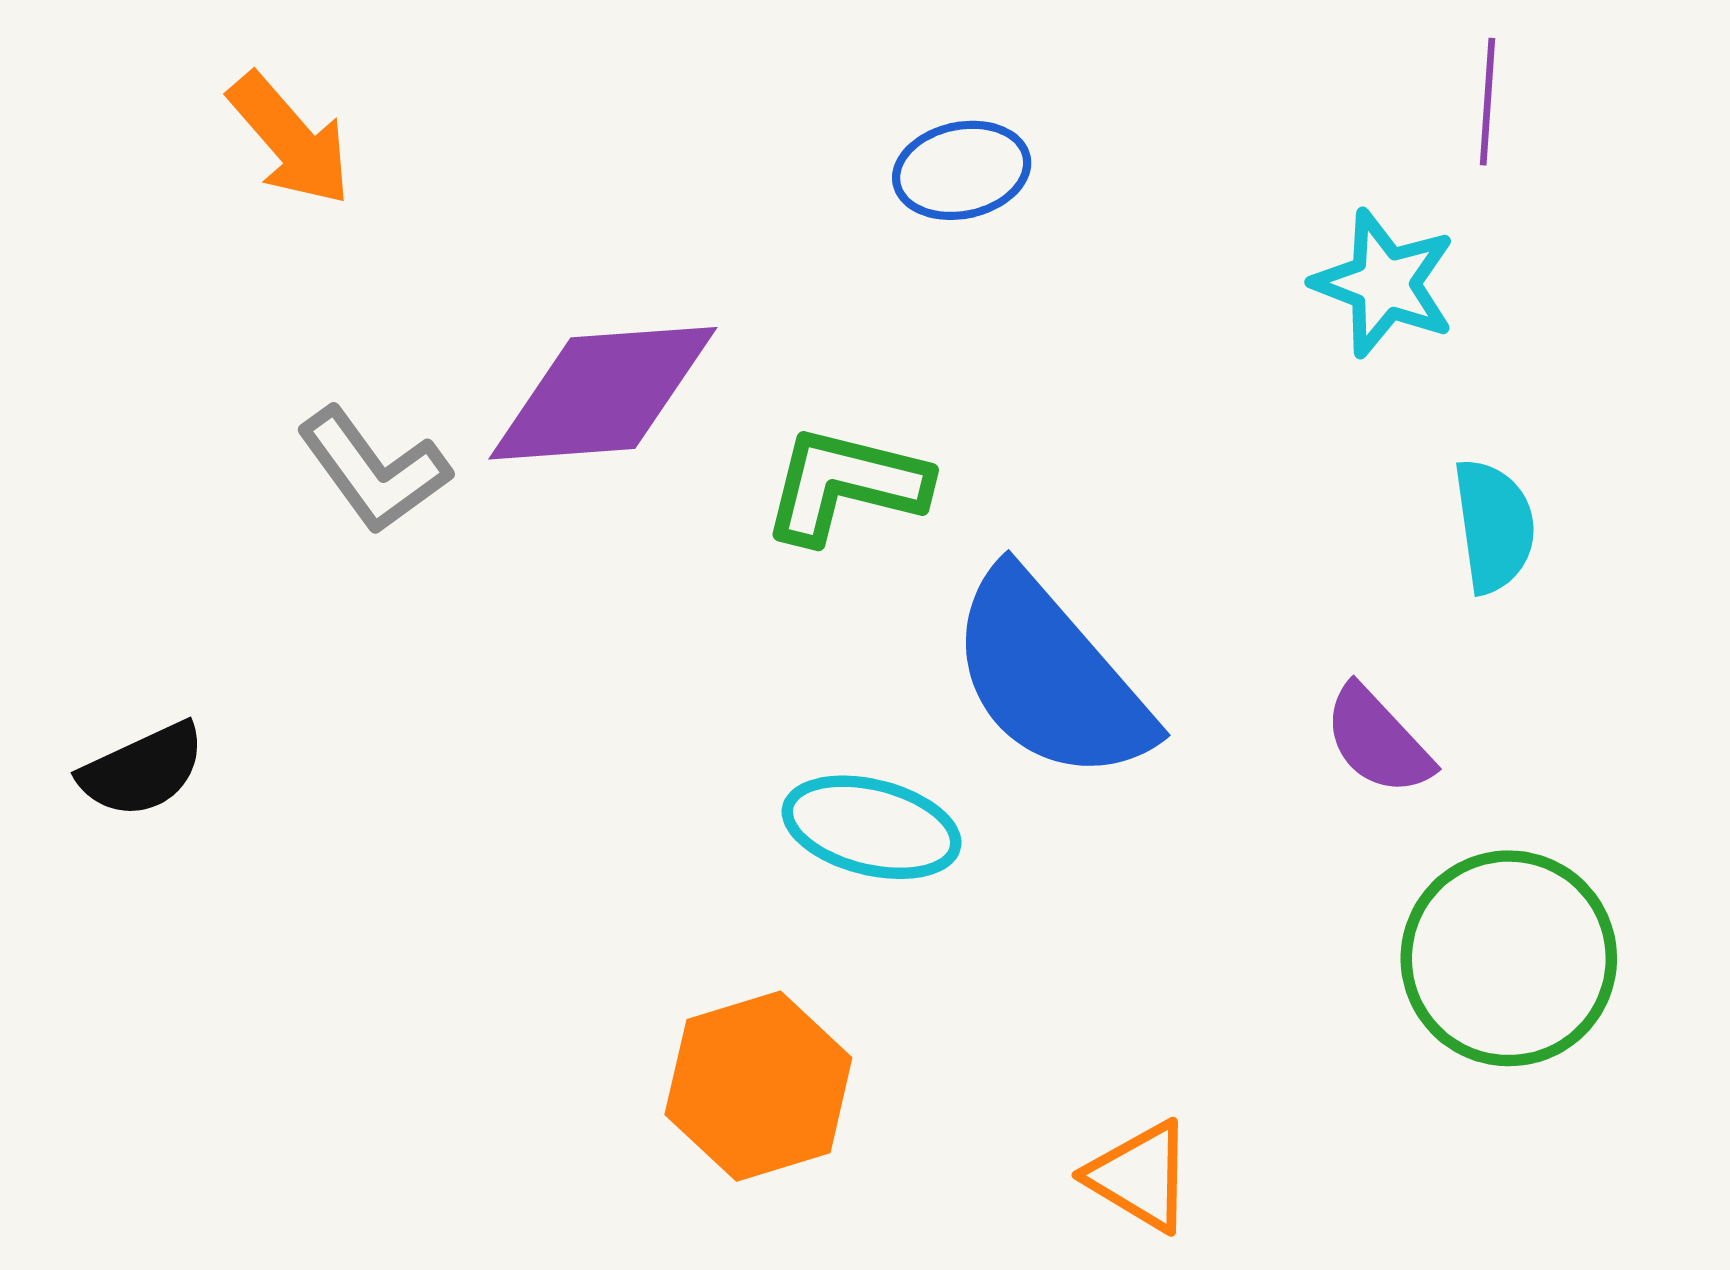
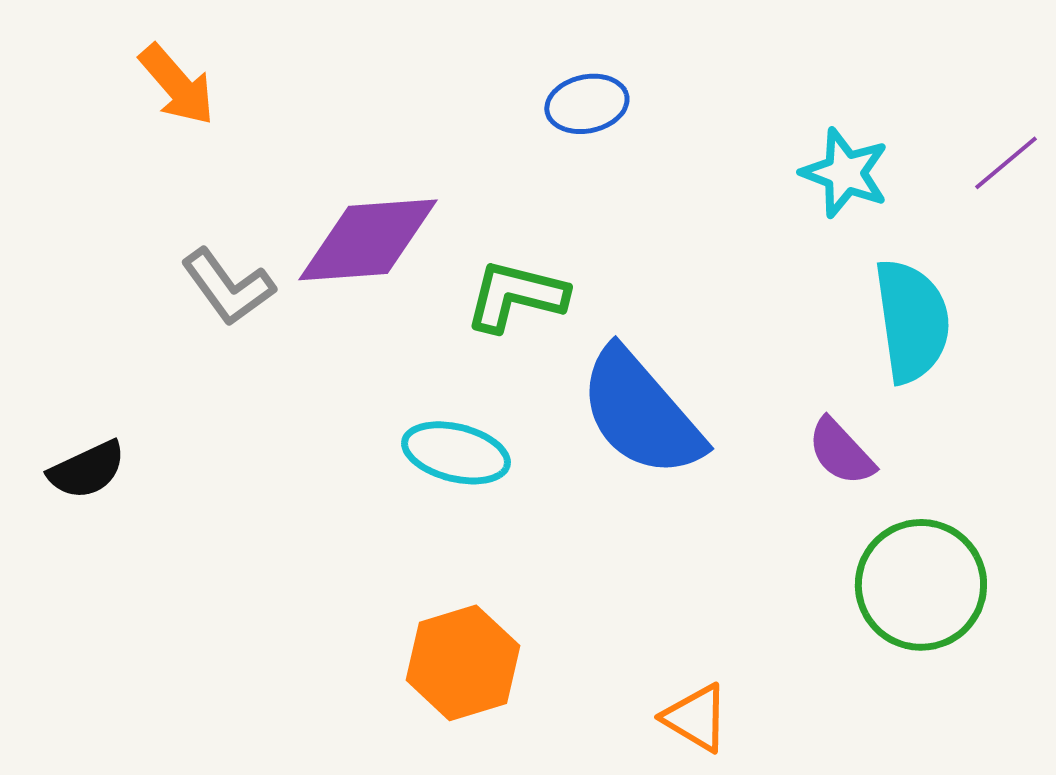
purple line: (1487, 102) -> (1006, 163), moved, turned 46
cyan semicircle: (1494, 526) -> (912, 321), size x1.5
cyan ellipse: (872, 827) -> (456, 453), moved

